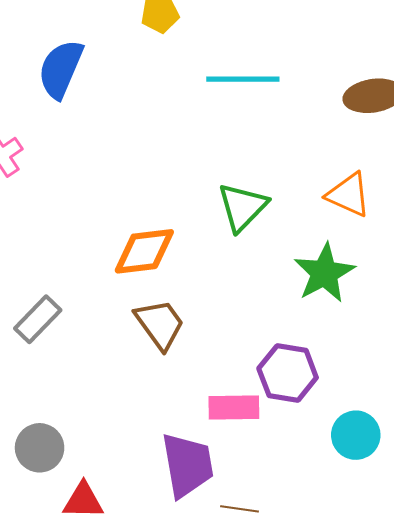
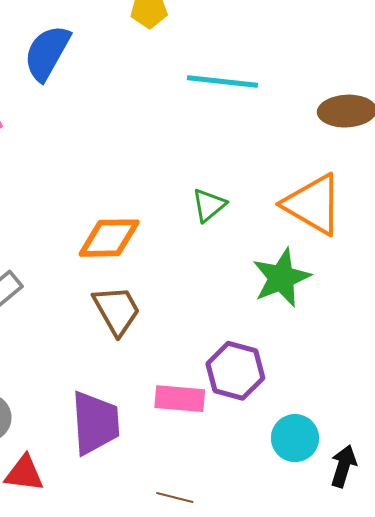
orange triangle: (349, 195) -> (313, 204), size x1.4
green triangle: (242, 207) -> (209, 205), size x0.7
purple trapezoid: (187, 465) -> (95, 423), moved

